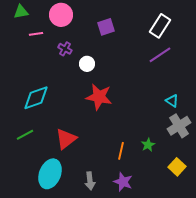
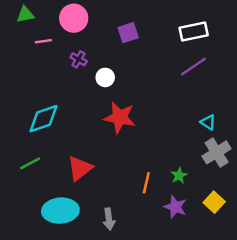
white rectangle: (160, 26) -> (194, 31), turned 45
cyan ellipse: (50, 174) -> (60, 211), turned 64
purple star: (123, 182) -> (175, 207), moved

